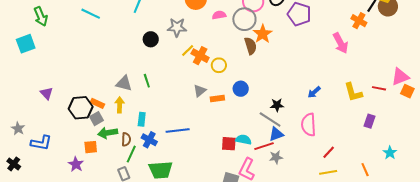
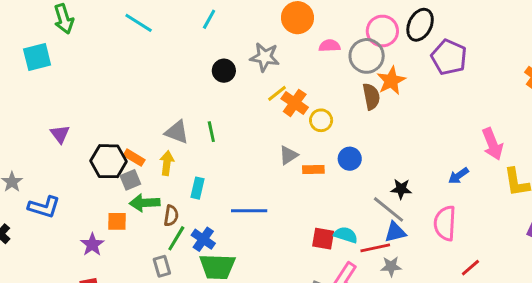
pink arrow: (341, 43) -> (492, 144), moved
blue cross: (149, 140) -> (203, 239), moved

